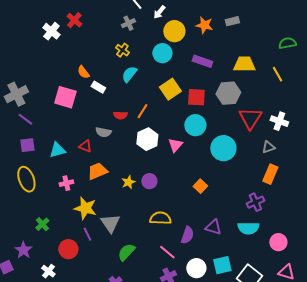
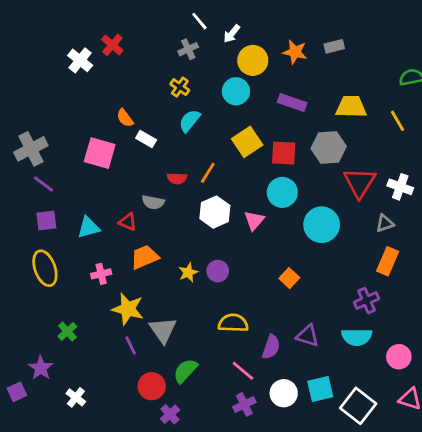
red circle: (68, 249) -> (152, 386), moved

